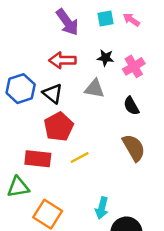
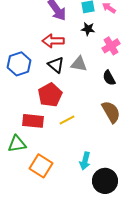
black star: (105, 58) -> (88, 29), moved
black triangle: (53, 94) -> (56, 65), moved

